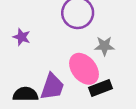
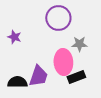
pink ellipse: (84, 69) -> (63, 62), turned 35

